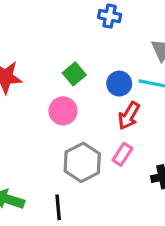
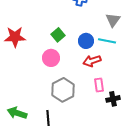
red arrow: (129, 116) -> (92, 61), turned 42
pink rectangle: (122, 154) -> (99, 85), moved, turned -40

